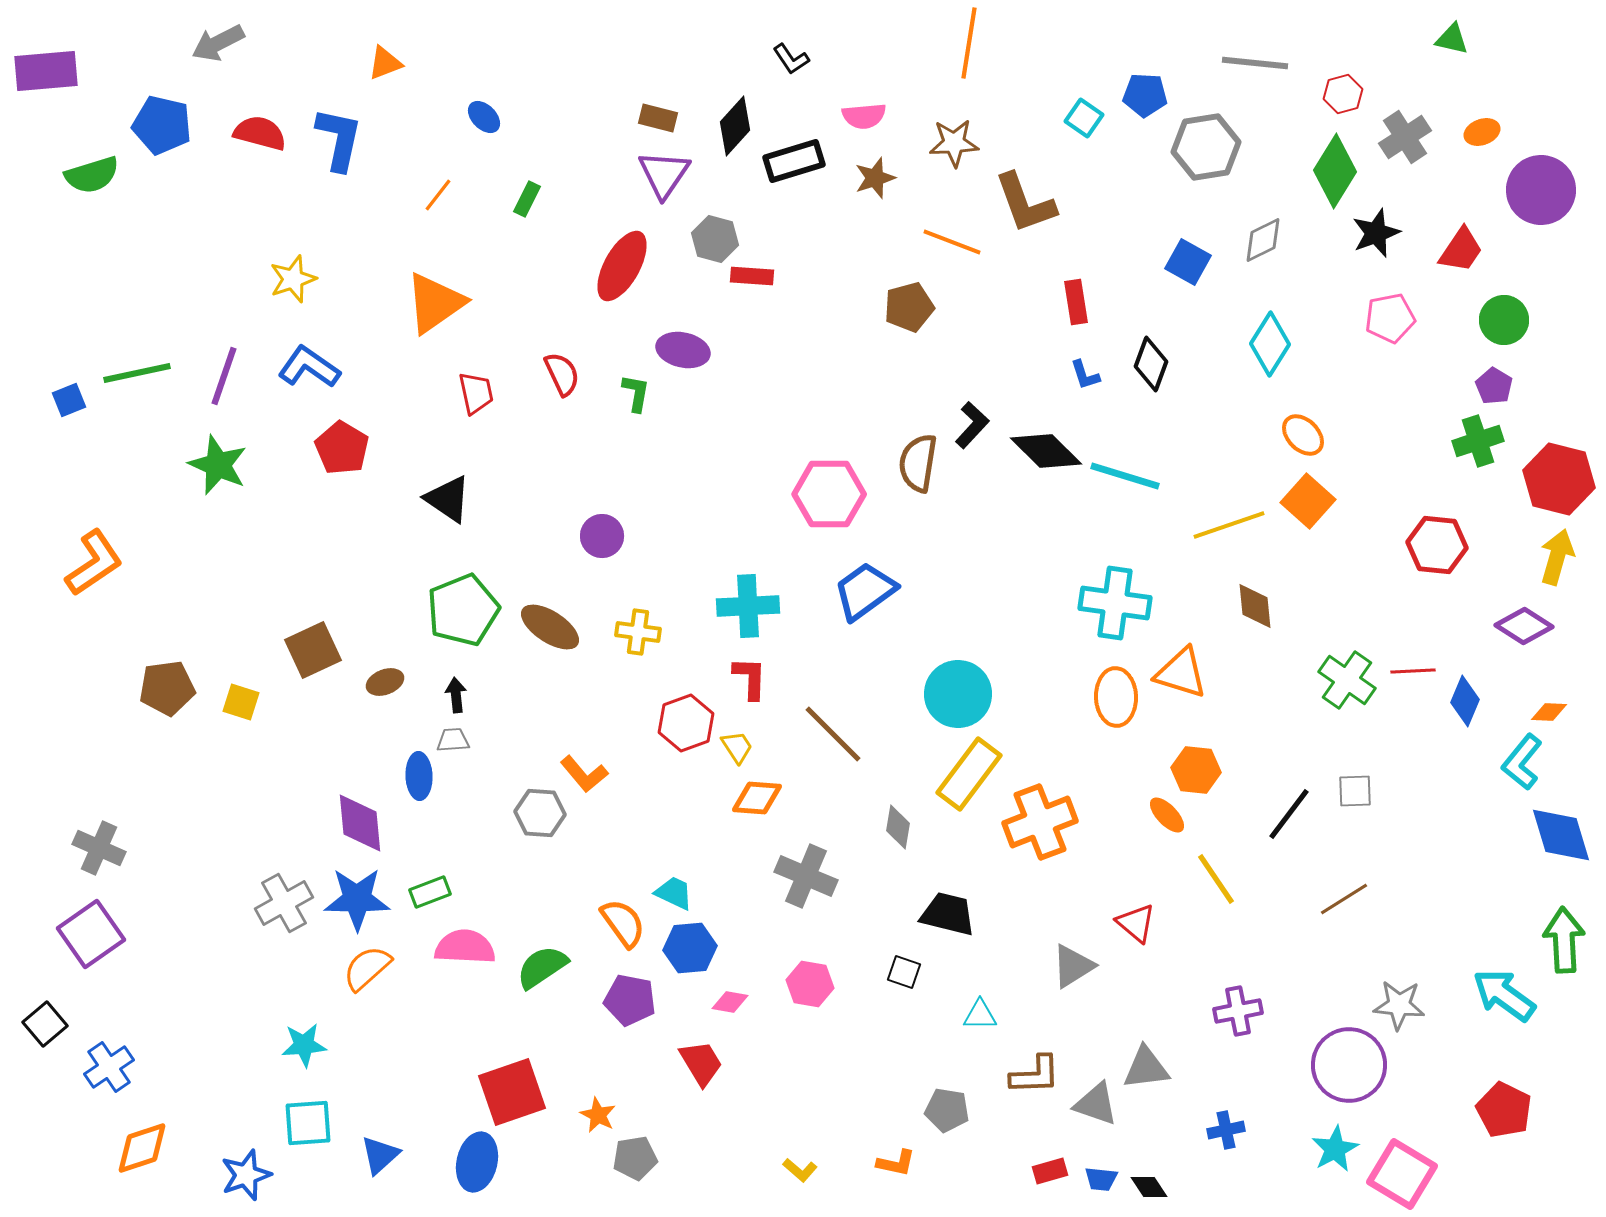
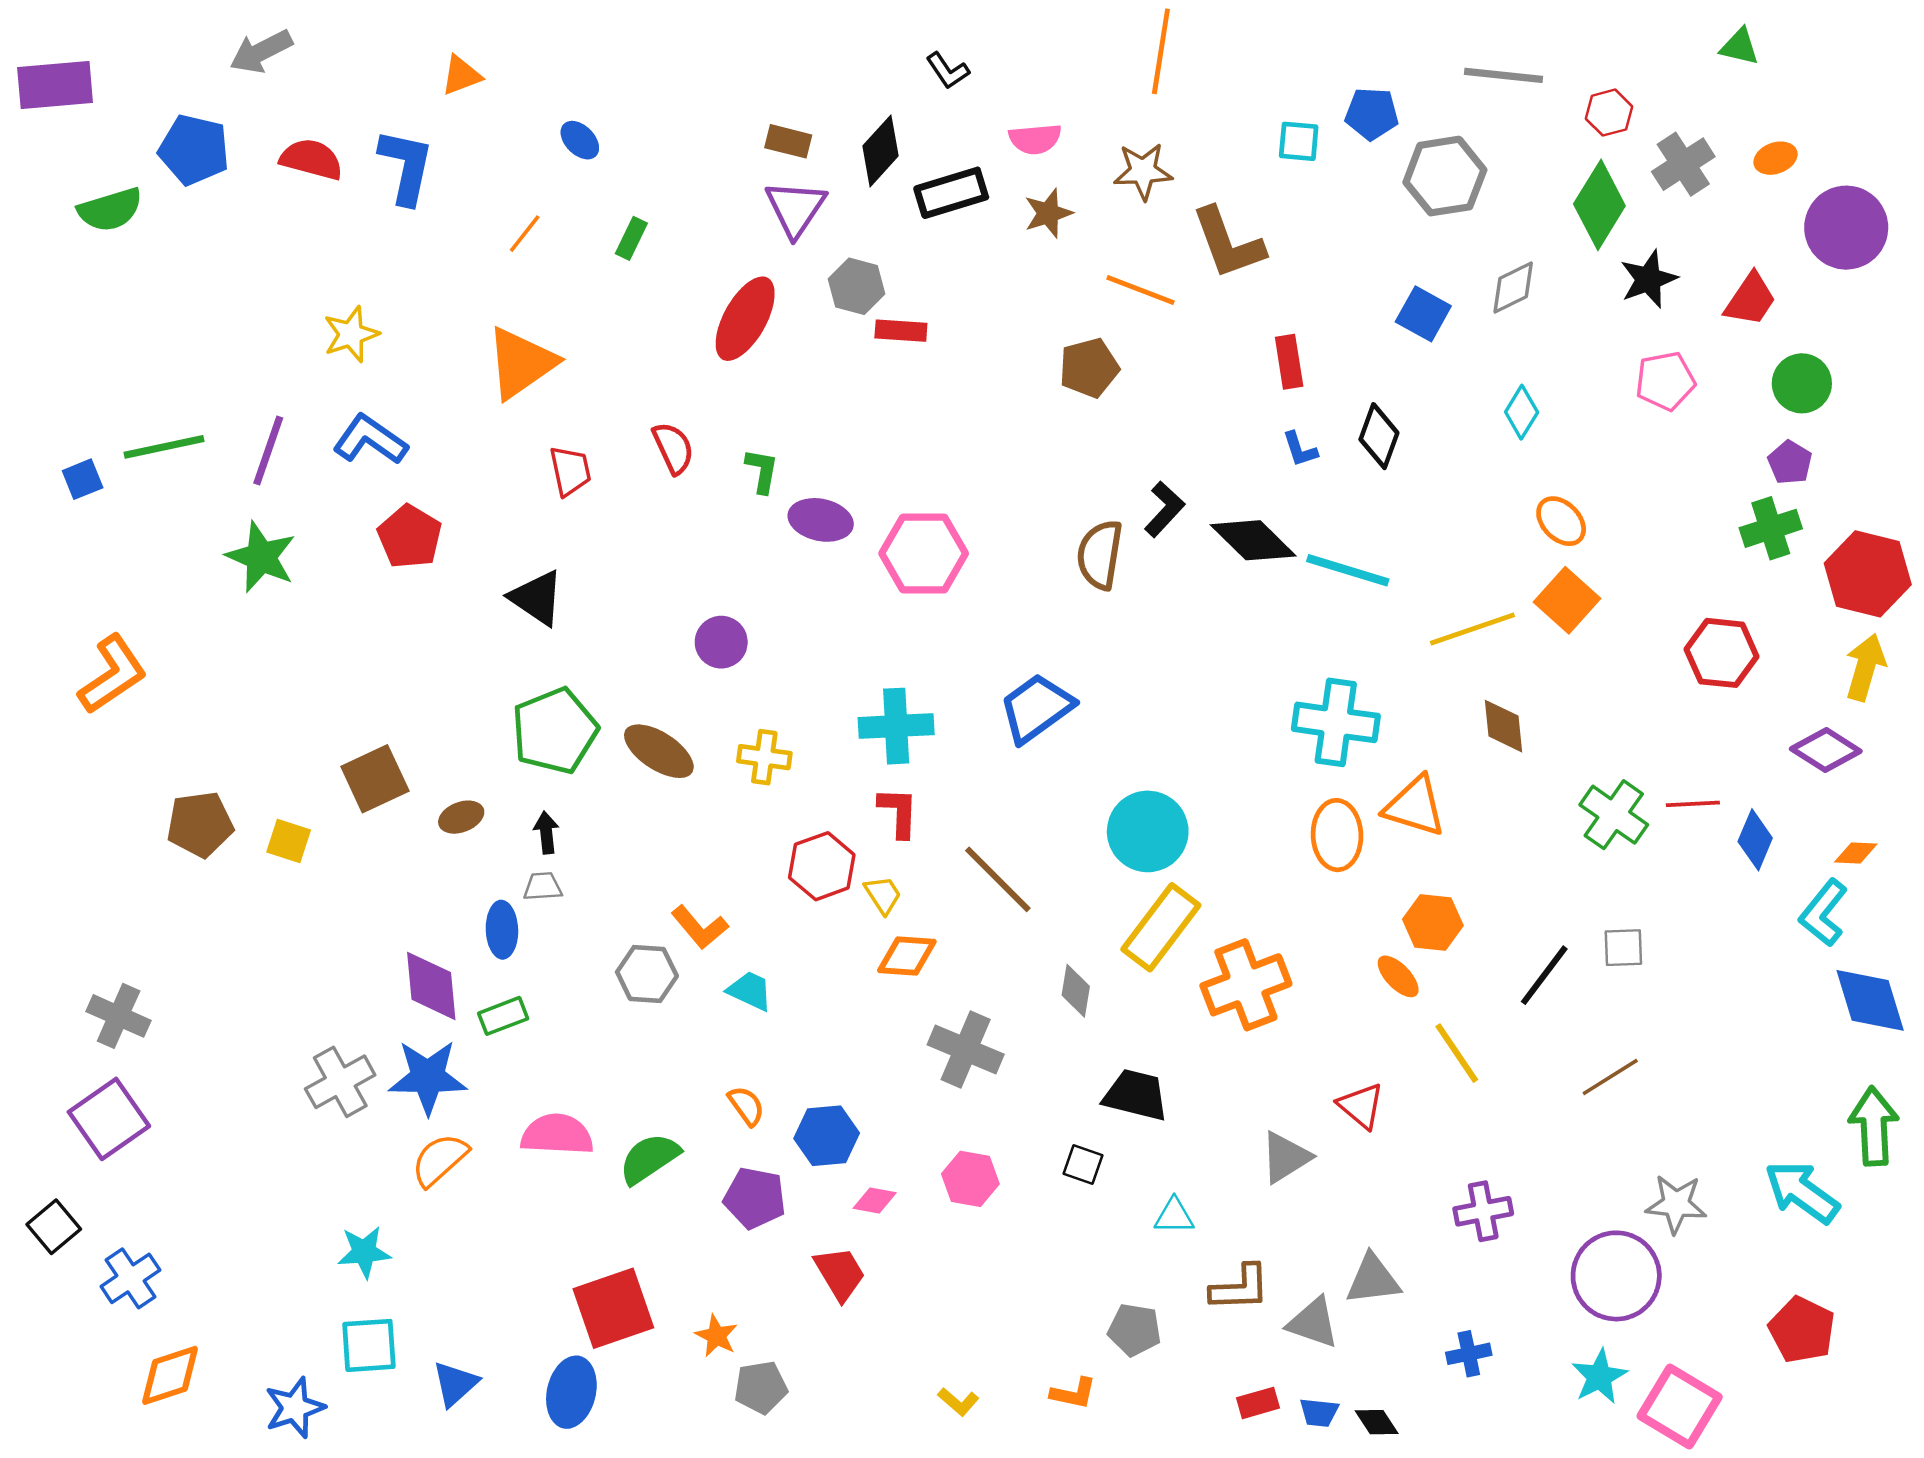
cyan square: (1084, 118) -> (1299, 141), turned -30
cyan diamond: (1270, 344) -> (1522, 412), size x0.7
purple ellipse: (683, 350) -> (821, 520), moved
pink hexagon: (829, 494) -> (924, 553), moved
green rectangle: (430, 892) -> (503, 1016), moved
cyan trapezoid: (674, 893) -> (750, 991), moved
orange semicircle: (623, 923) -> (746, 1106), size x0.7

